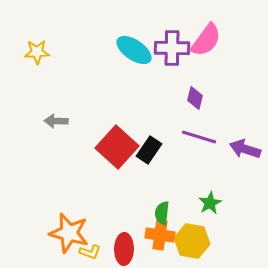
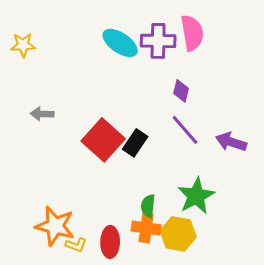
pink semicircle: (206, 40) -> (192, 33), turned -45
purple line: (199, 137) -> (185, 130), turned 32
green star: (210, 203) -> (196, 196), size x1.6

